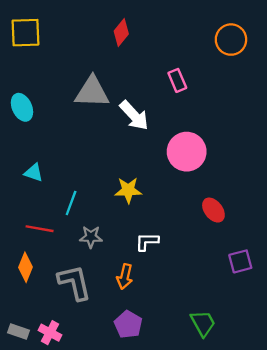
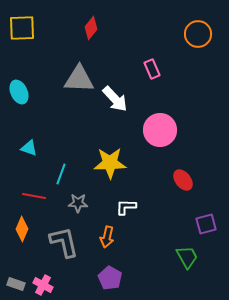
red diamond: (121, 33) -> (91, 28), moved
yellow star: (128, 190) -> (110, 163), size x1.4
green trapezoid: (203, 323) -> (187, 257), moved

